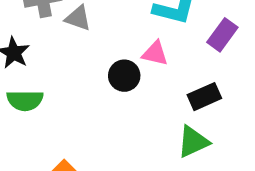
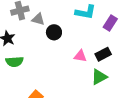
pink triangle: (155, 53) -> (80, 56), moved
black circle: (124, 76) -> (54, 32), moved

